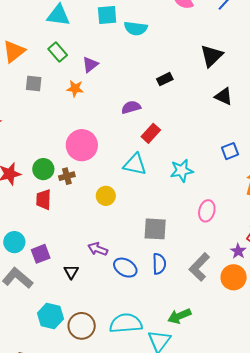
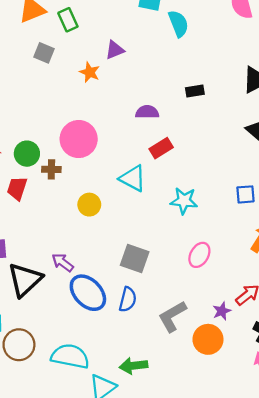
cyan semicircle: (136, 28) -> (178, 24), turned -135
green rectangle: (58, 52) -> (68, 20), moved
blue ellipse: (125, 268) -> (88, 293), size x1.4
black triangle: (71, 272) -> (25, 280), size x2.0

